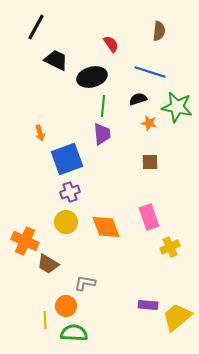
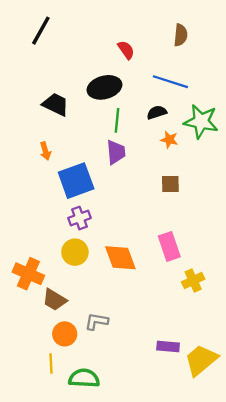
black trapezoid: (56, 60) -> (56, 104), moved
orange circle: (66, 306) -> (65, 334), moved

